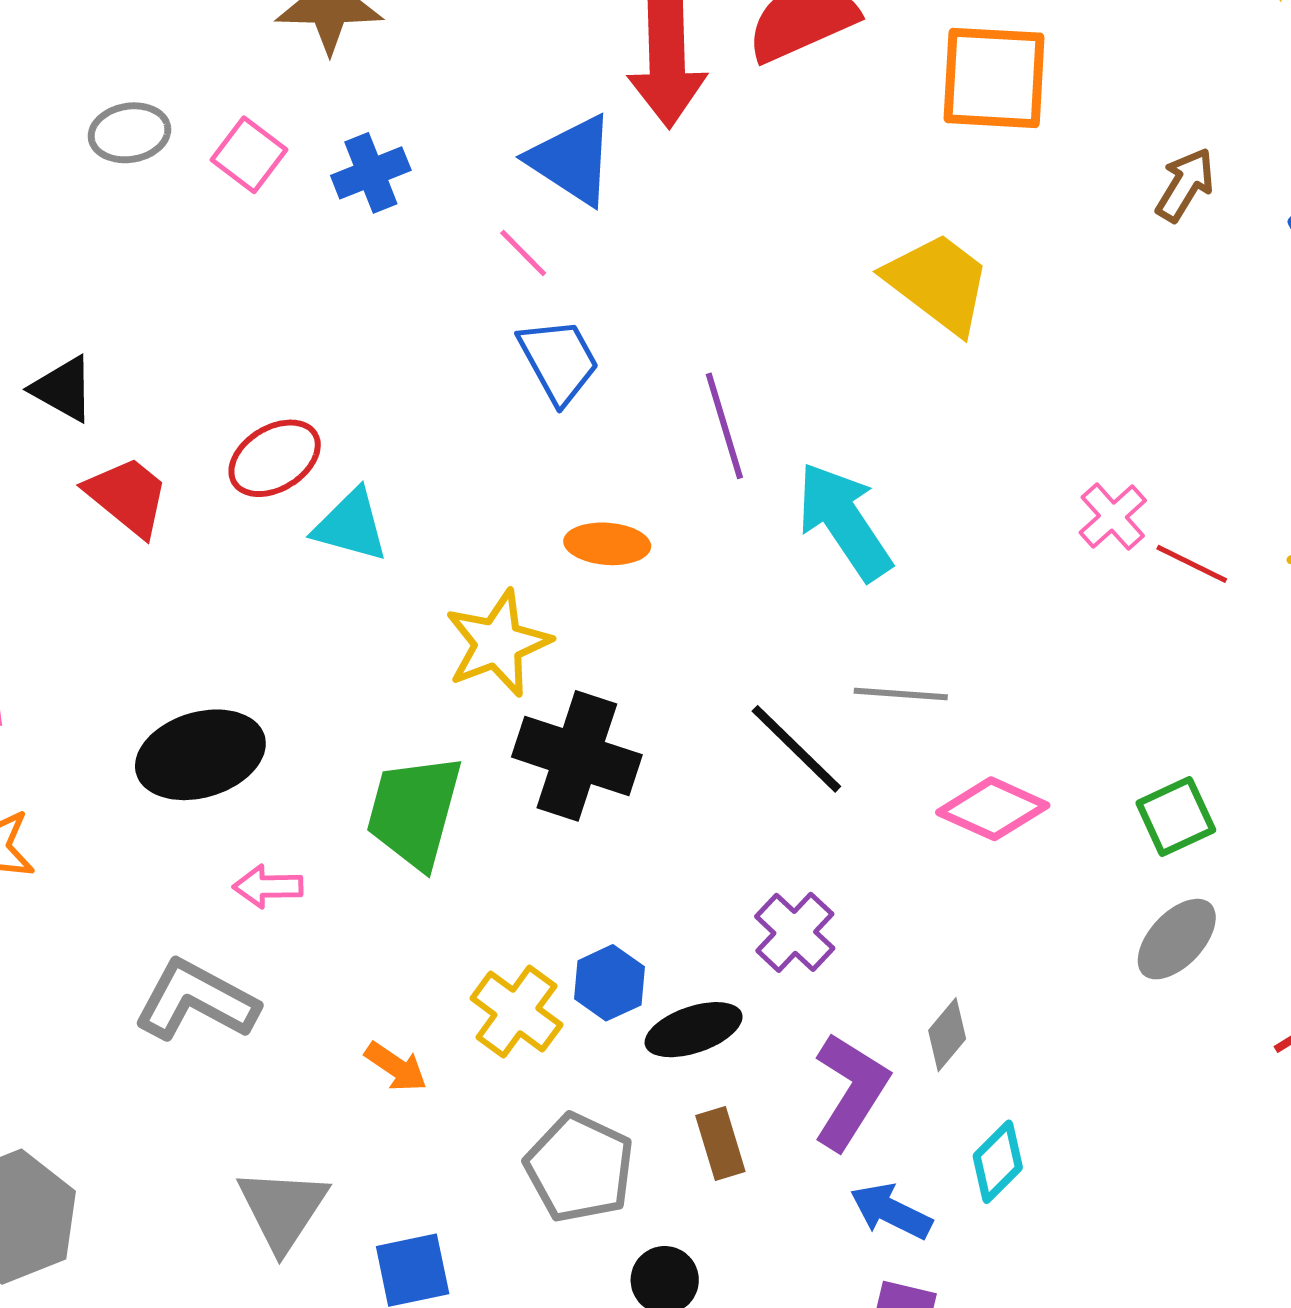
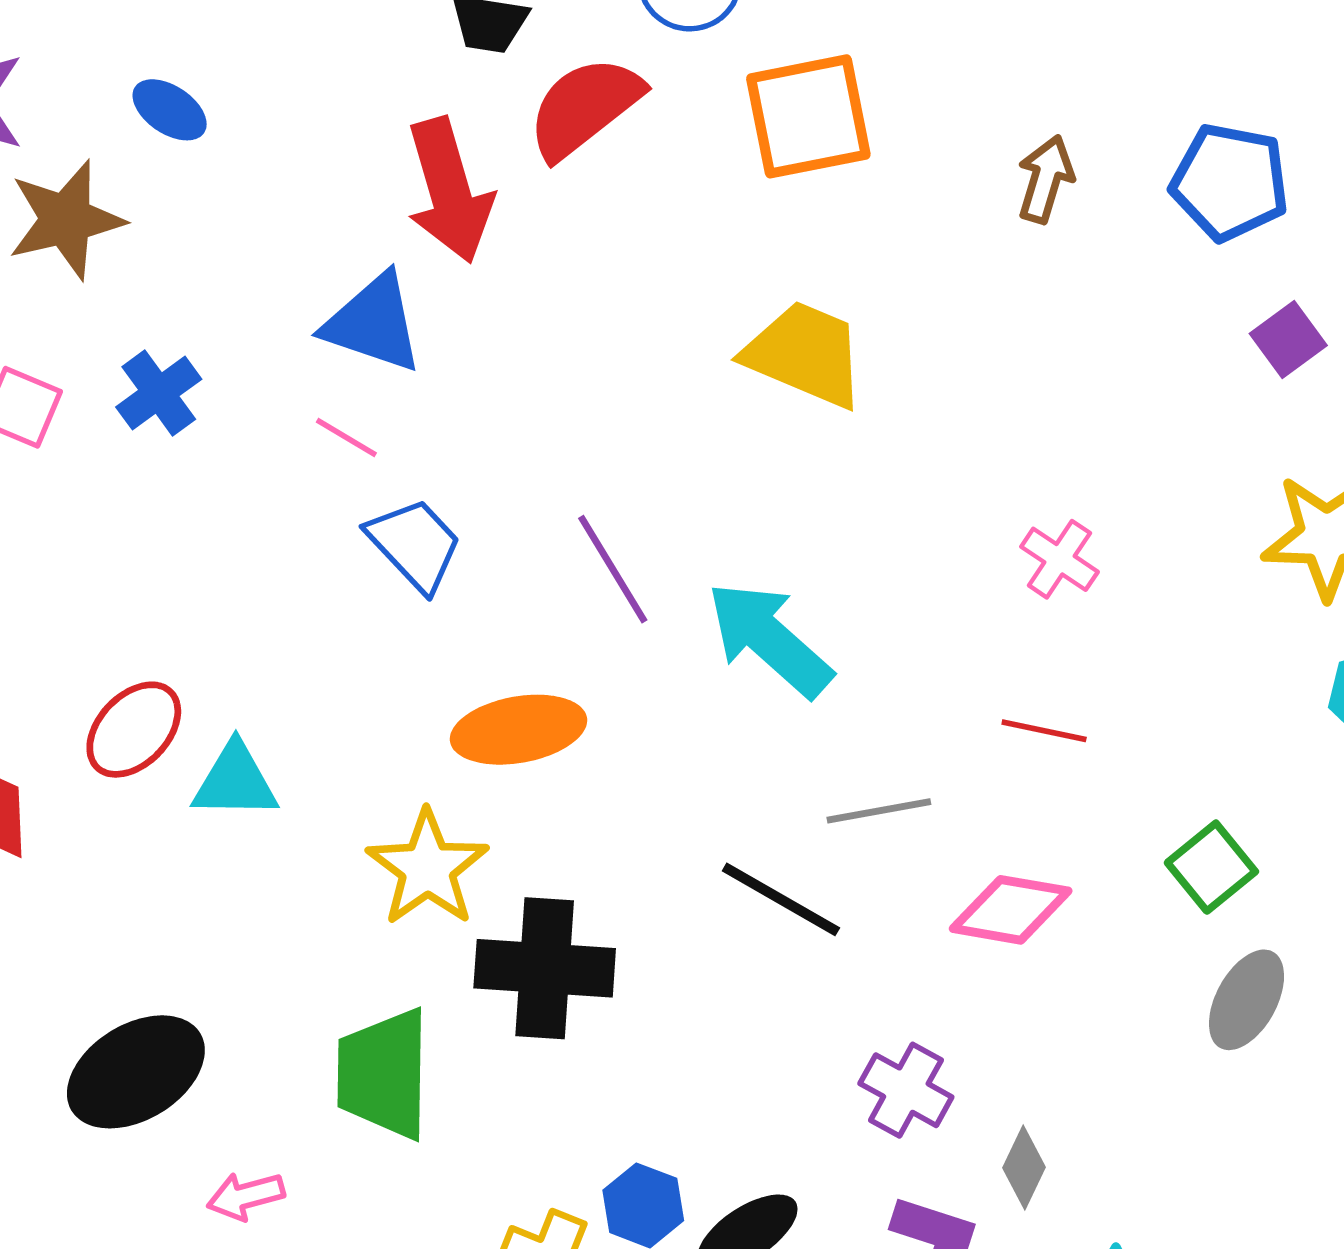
orange ellipse: (607, 544) -> (518, 730), size x1.4
red line: (1192, 564) -> (1044, 731), moved
purple cross: (795, 932) -> (906, 1090), moved

